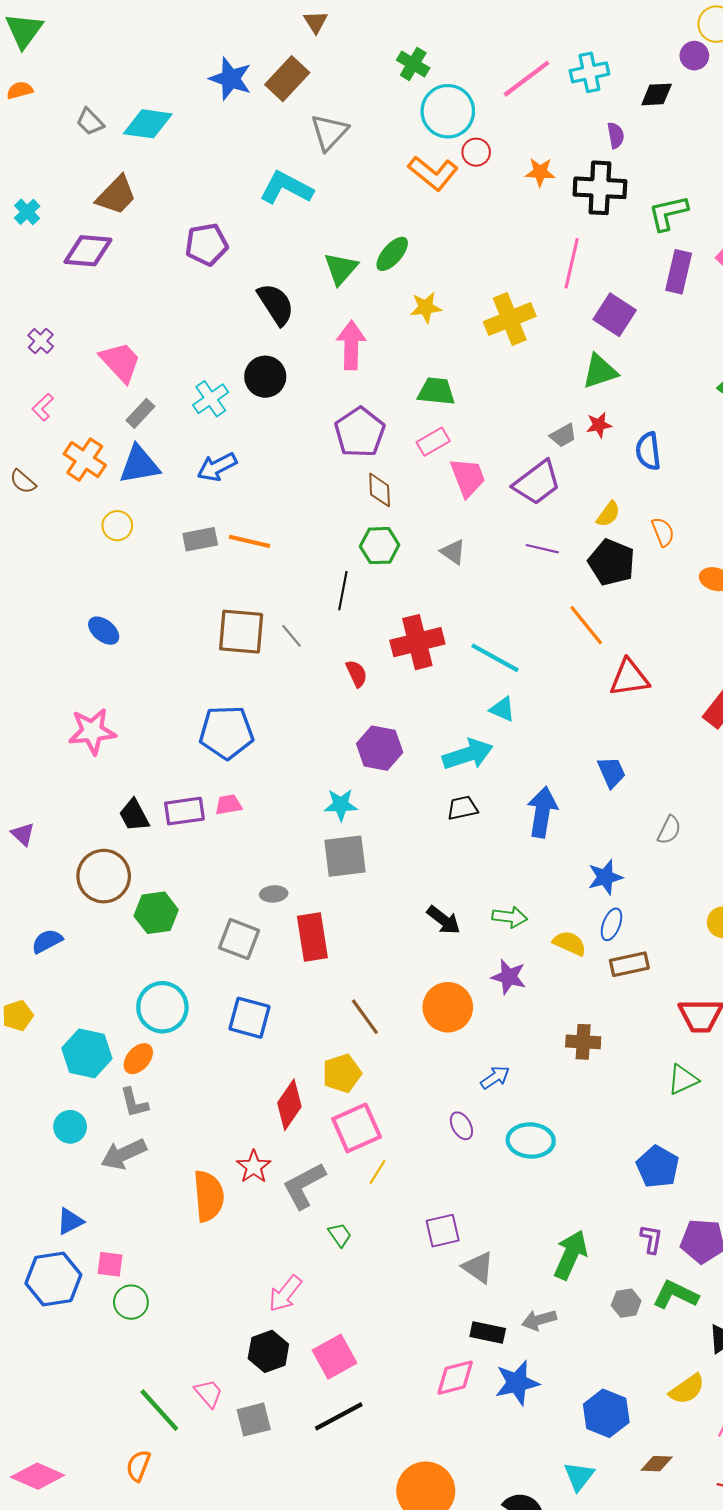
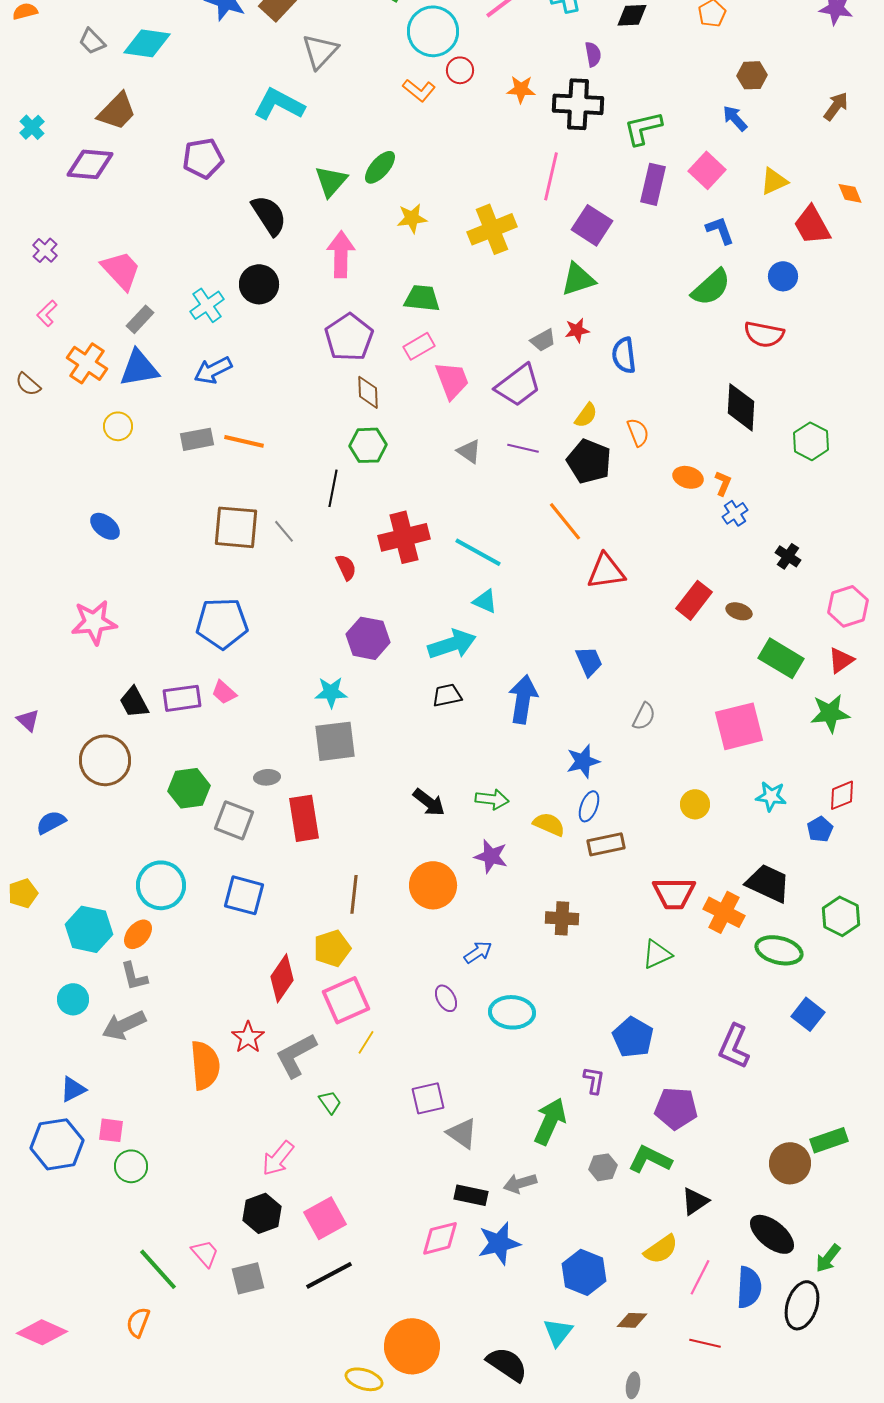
orange L-shape: (433, 173) -> (419, 90), size x0.7
gray triangle: (453, 552) -> (469, 451), moved
pink trapezoid: (229, 805) -> (224, 692), turned -128
green hexagon: (156, 913) -> (189, 788), moved
brown line: (365, 1017) -> (354, 894), turned 42
purple L-shape: (651, 1239) -> (594, 1080), moved

